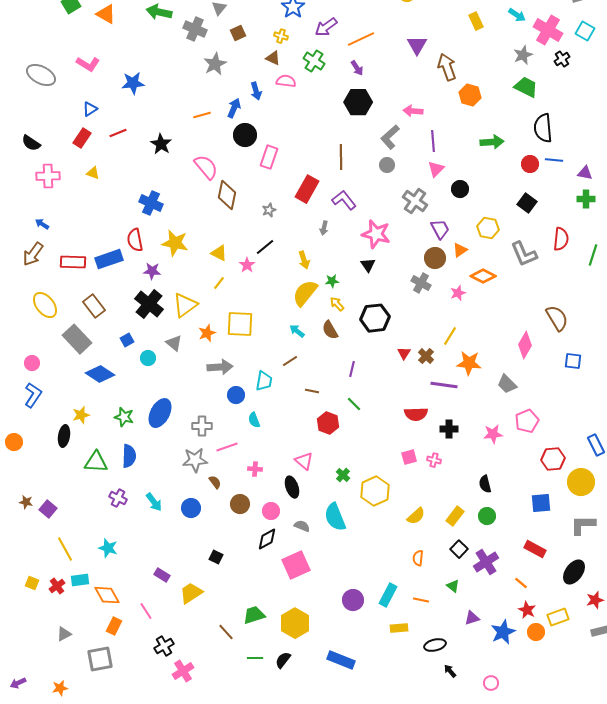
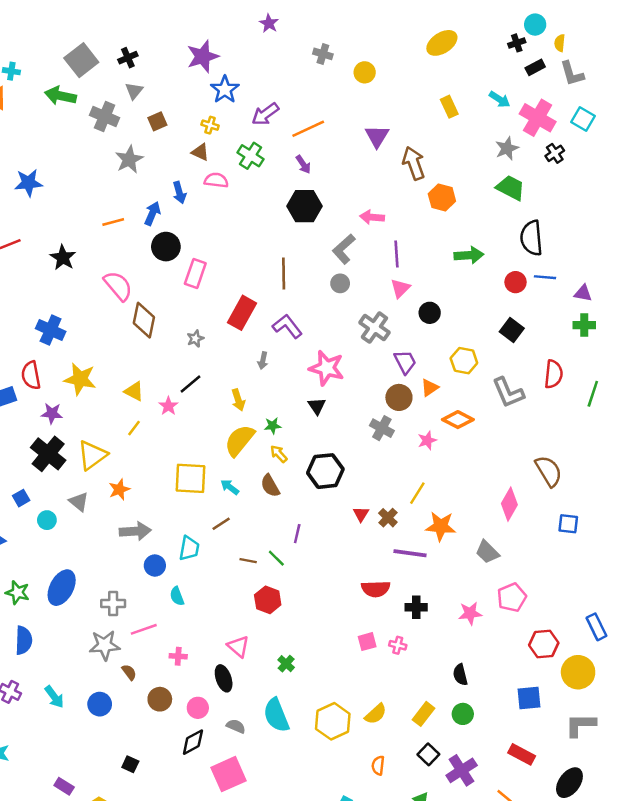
yellow square: (240, 324) -> (190, 478), moved
green line: (354, 404) -> (276, 558), moved
yellow hexagon: (375, 491) -> (333, 721), moved

